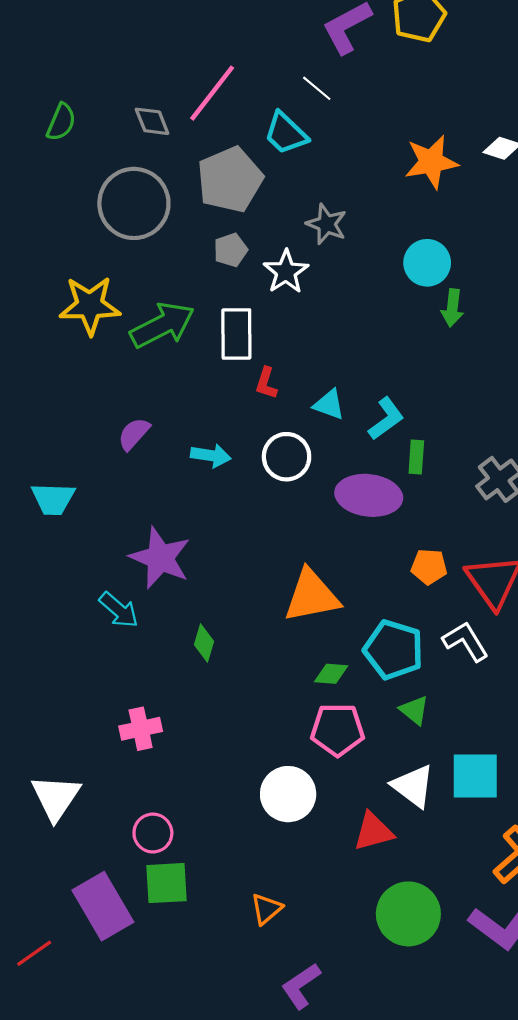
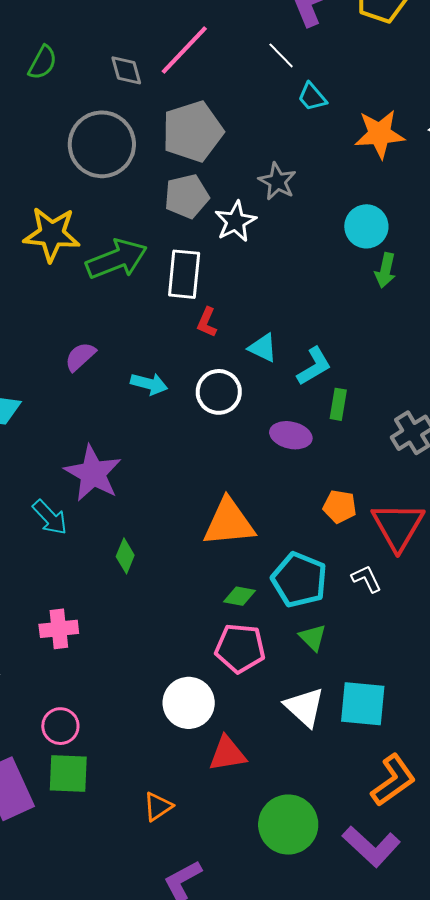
cyan trapezoid: (286, 133) -> (312, 97), moved, size x0.7
gray pentagon: (231, 250) -> (187, 196), size x1.4
purple ellipse: (369, 495) -> (291, 435), size x0.7
white L-shape: (466, 641) -> (366, 579), size x0.7
red triangle: (373, 831) -> (227, 754), moved

